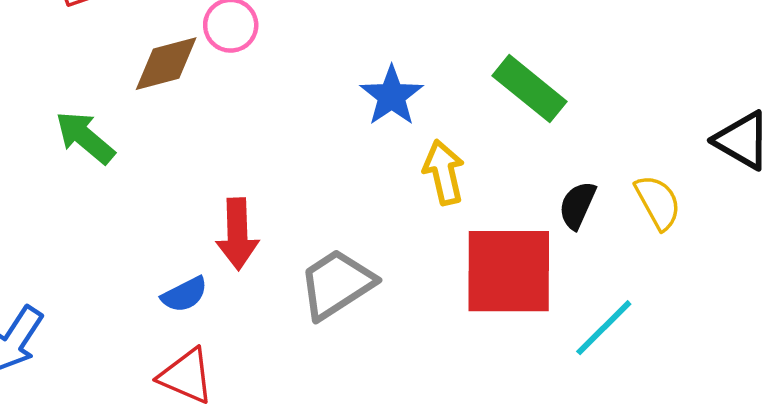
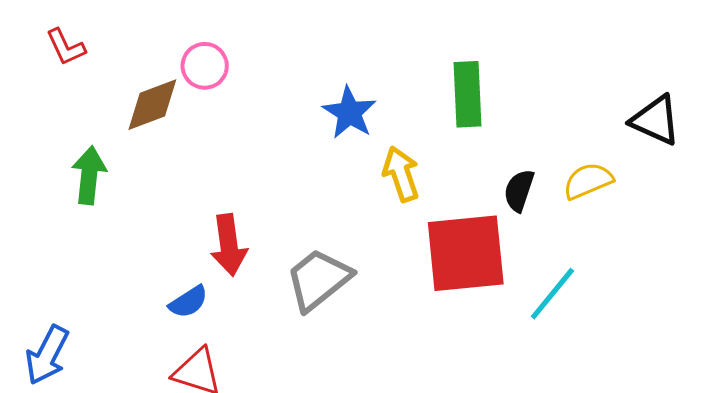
green rectangle: (529, 89) -> (468, 94), turned 54
green arrow: (85, 137) -> (89, 175), turned 62
yellow semicircle: (658, 202) -> (588, 181), turned -78

